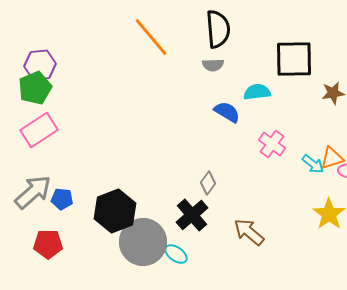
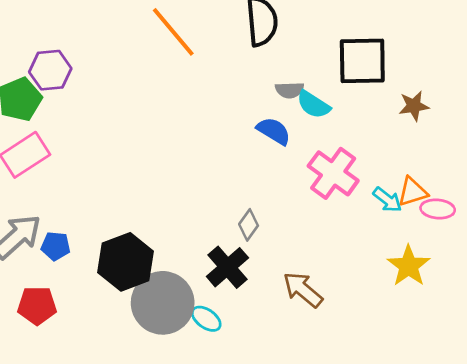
purple hexagon: (40, 65) -> (50, 70), moved
gray semicircle: (213, 65) -> (290, 90), moved
cyan semicircle: (257, 92) -> (313, 105), turned -140
pink cross: (272, 144) -> (333, 173), size x1.4

